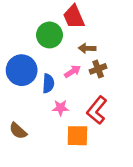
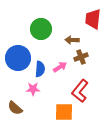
red trapezoid: (74, 17) -> (93, 19), moved, turned 30
pink arrow: (73, 71) -> (60, 67), moved
pink star: (60, 108) -> (33, 89), moved

